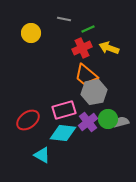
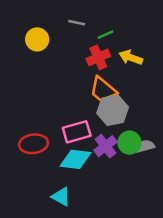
red ellipse: (28, 120) -> (34, 144), turned 30
cyan triangle: (42, 155) -> (61, 197), moved

